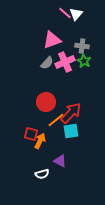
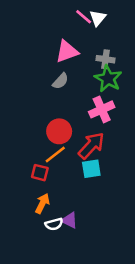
green star: (84, 61) -> (108, 79), size x1.5
pink cross: (65, 62) -> (102, 109), moved
orange line: (56, 120) -> (55, 155), moved
orange arrow: (40, 141) -> (42, 203), moved
purple triangle: (60, 161) -> (69, 220), moved

